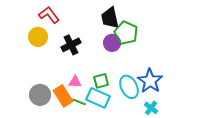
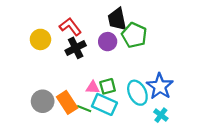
red L-shape: (49, 15) -> (70, 27), moved
purple circle: (112, 43) -> (108, 42), moved
pink triangle: (75, 82) -> (93, 87), moved

